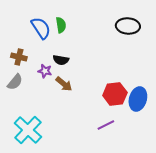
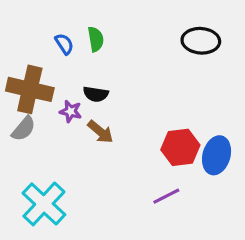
blue semicircle: (41, 28) -> (64, 44), size x0.6
brown cross: (19, 57) -> (30, 89), size x1.8

